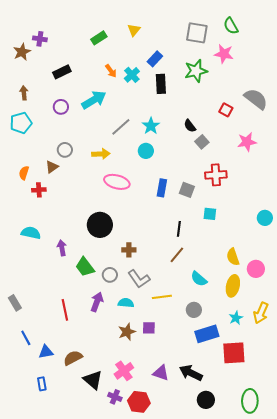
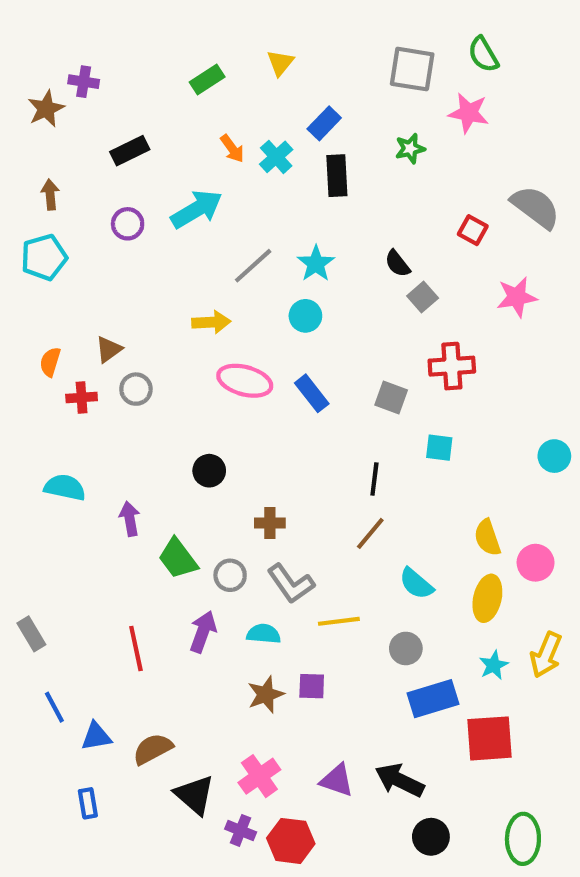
green star: (196, 71) -> (410, 149), size x0.6
gray circle: (65, 150) -> (136, 389), moved
blue rectangle: (162, 188) -> (312, 393), moved, turned -48
black circle: (100, 225) -> (209, 471), size x0.6

